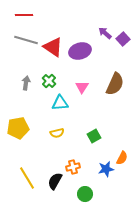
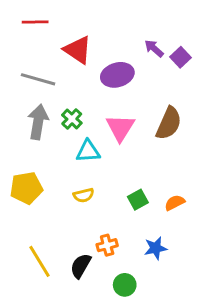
gray line: (26, 40) -> (38, 79), moved
red triangle: (53, 47) -> (78, 50), moved
gray arrow: (26, 83) -> (38, 122), size x1.6
pink triangle: (82, 87) -> (120, 128), size x1.5
orange semicircle: (122, 158) -> (175, 203), moved, turned -144

